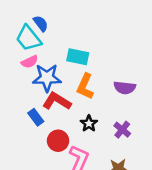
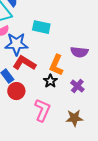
orange L-shape: (85, 86) -> (56, 65), moved
red circle: (58, 141) -> (16, 91), moved

